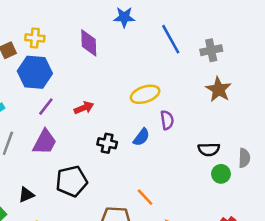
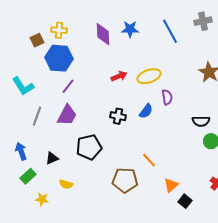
blue star: (124, 17) -> (130, 29), moved
gray cross: (211, 50) -> (203, 21), moved
red arrow: (84, 108) -> (119, 76), moved

